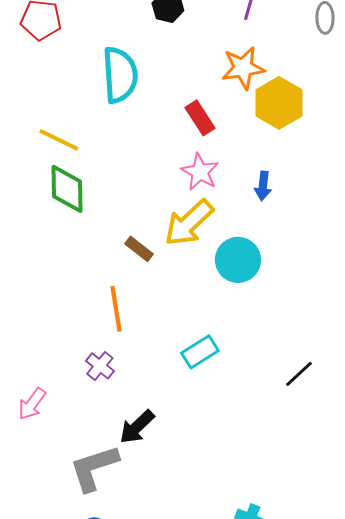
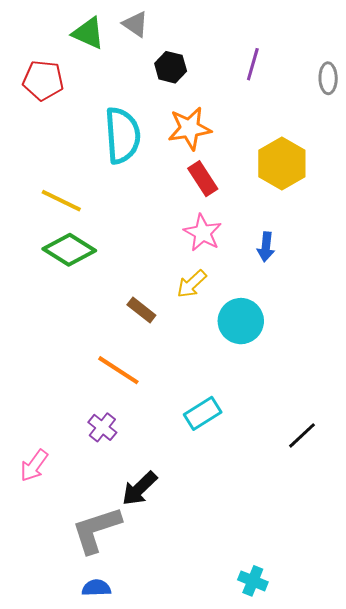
orange star: (243, 68) -> (190, 128), moved
green diamond: (67, 189) -> (69, 250), turned -57
yellow arrow: (189, 223) -> (192, 284), size x0.6
orange line: (116, 309) -> (118, 370), turned -48

